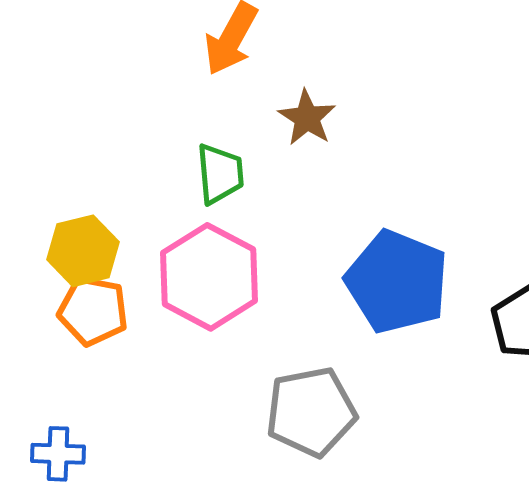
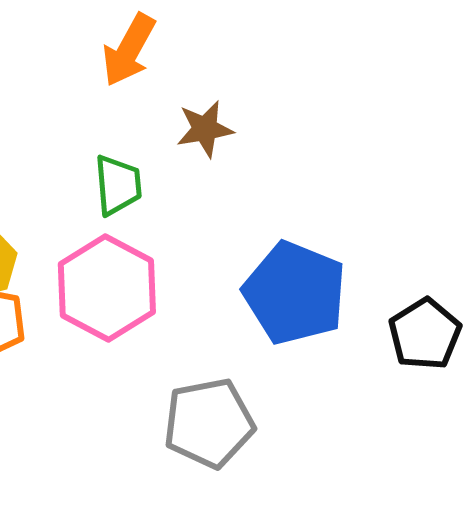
brown star: (307, 118) -> (205, 129), turned 30

